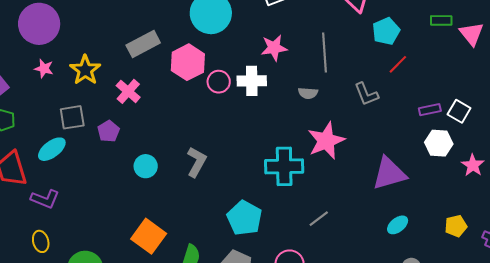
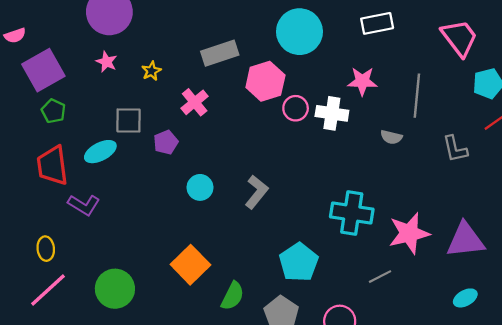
yellow star: (85, 70) -> (151, 71), size x0.6
pink star: (326, 141) -> (409, 233), moved
yellow ellipse: (41, 241) -> (46, 249), moved

